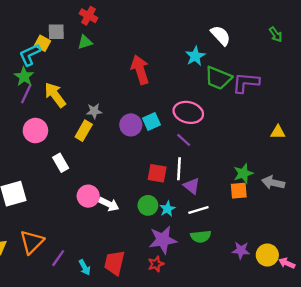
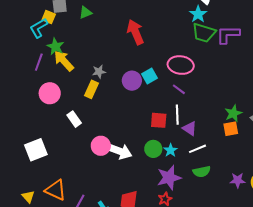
cyan star: (195, 56) -> (198, 14), moved
green star: (24, 76) -> (55, 47), moved
white arrow: (109, 204) -> (119, 151), size x1.4
orange triangle: (32, 242) -> (56, 190), turned -45

